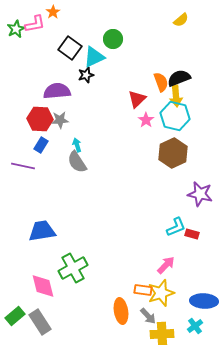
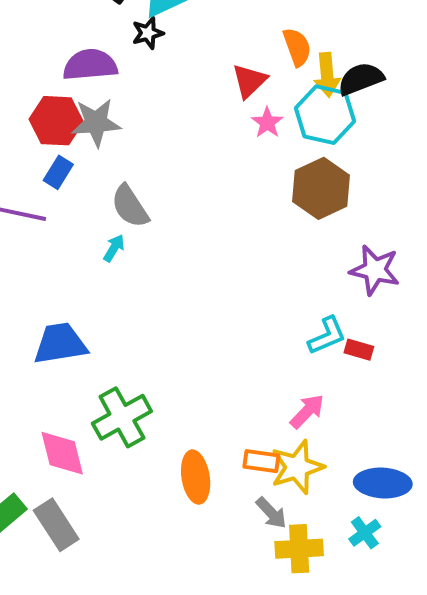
black semicircle: (179, 78) -> (361, 79), moved
gray star: (60, 120) -> (96, 123), size x1.4
cyan arrow: (77, 145) -> (114, 248), moved, turned 48
orange ellipse: (121, 311) -> (196, 477), moved

